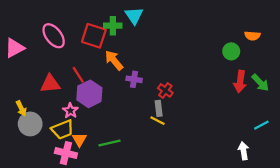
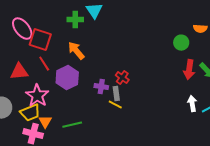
red square: (94, 36) -> (40, 40), moved
purple cross: (134, 79) -> (101, 87), moved
purple hexagon: (89, 94) -> (67, 78), moved
pink star: (70, 111) -> (37, 96), size x1.6
white arrow: (244, 151) -> (192, 104), moved

